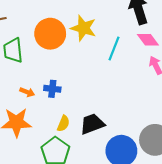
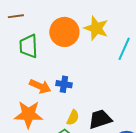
orange arrow: (27, 92) -> (40, 86), size x1.5

